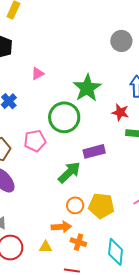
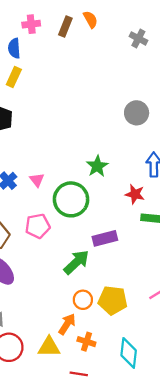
pink triangle: (38, 74) -> (37, 180), moved, turned -40
green star: (87, 88) -> (97, 166), size x0.7
orange arrow: (61, 227) -> (67, 324), turned -54
yellow triangle: (46, 247) -> (49, 347), size x1.5

